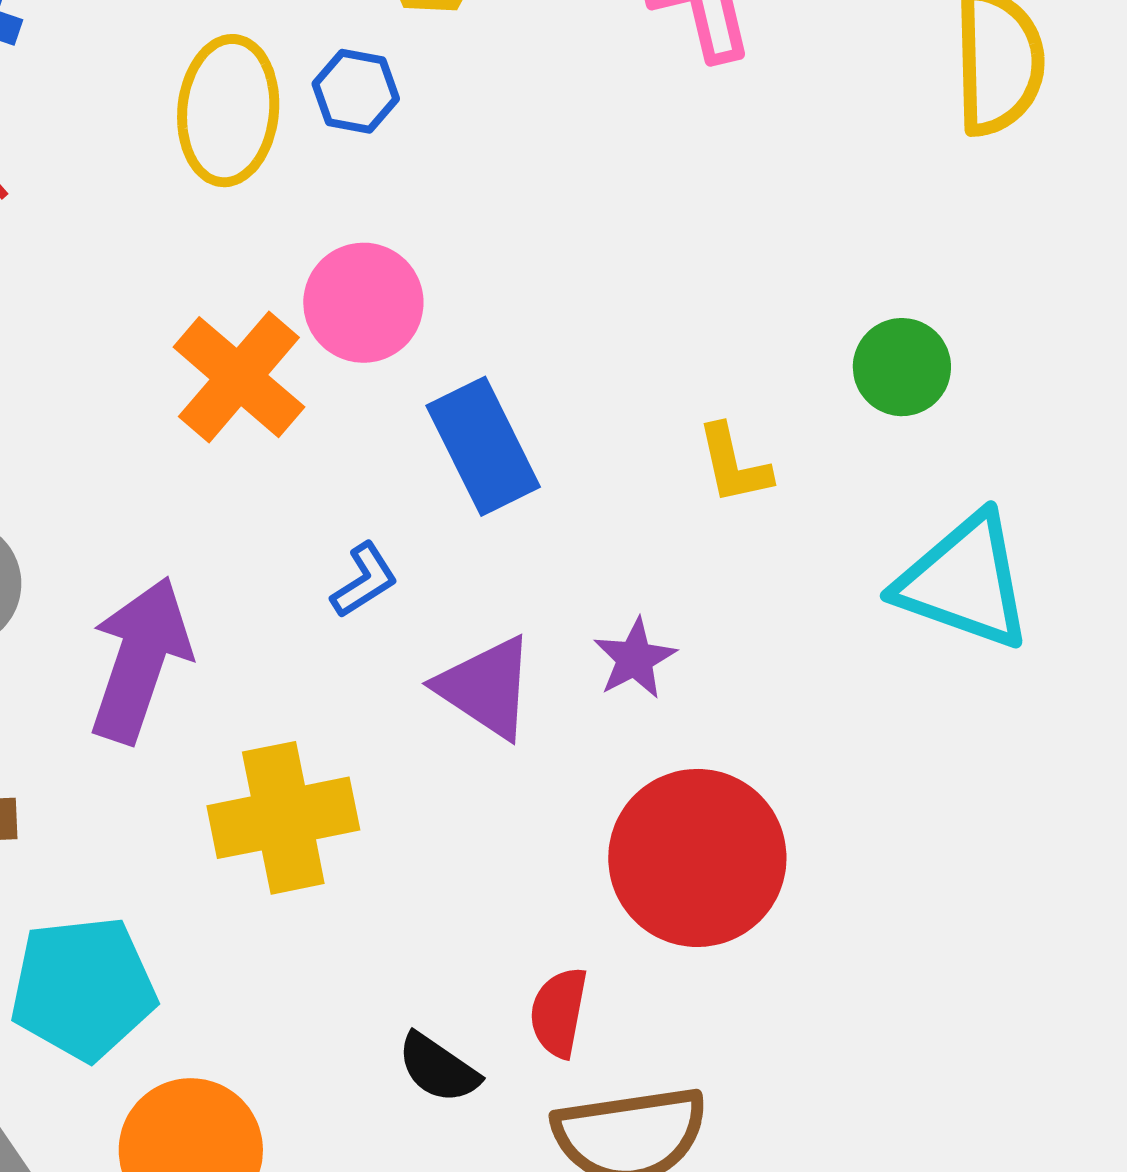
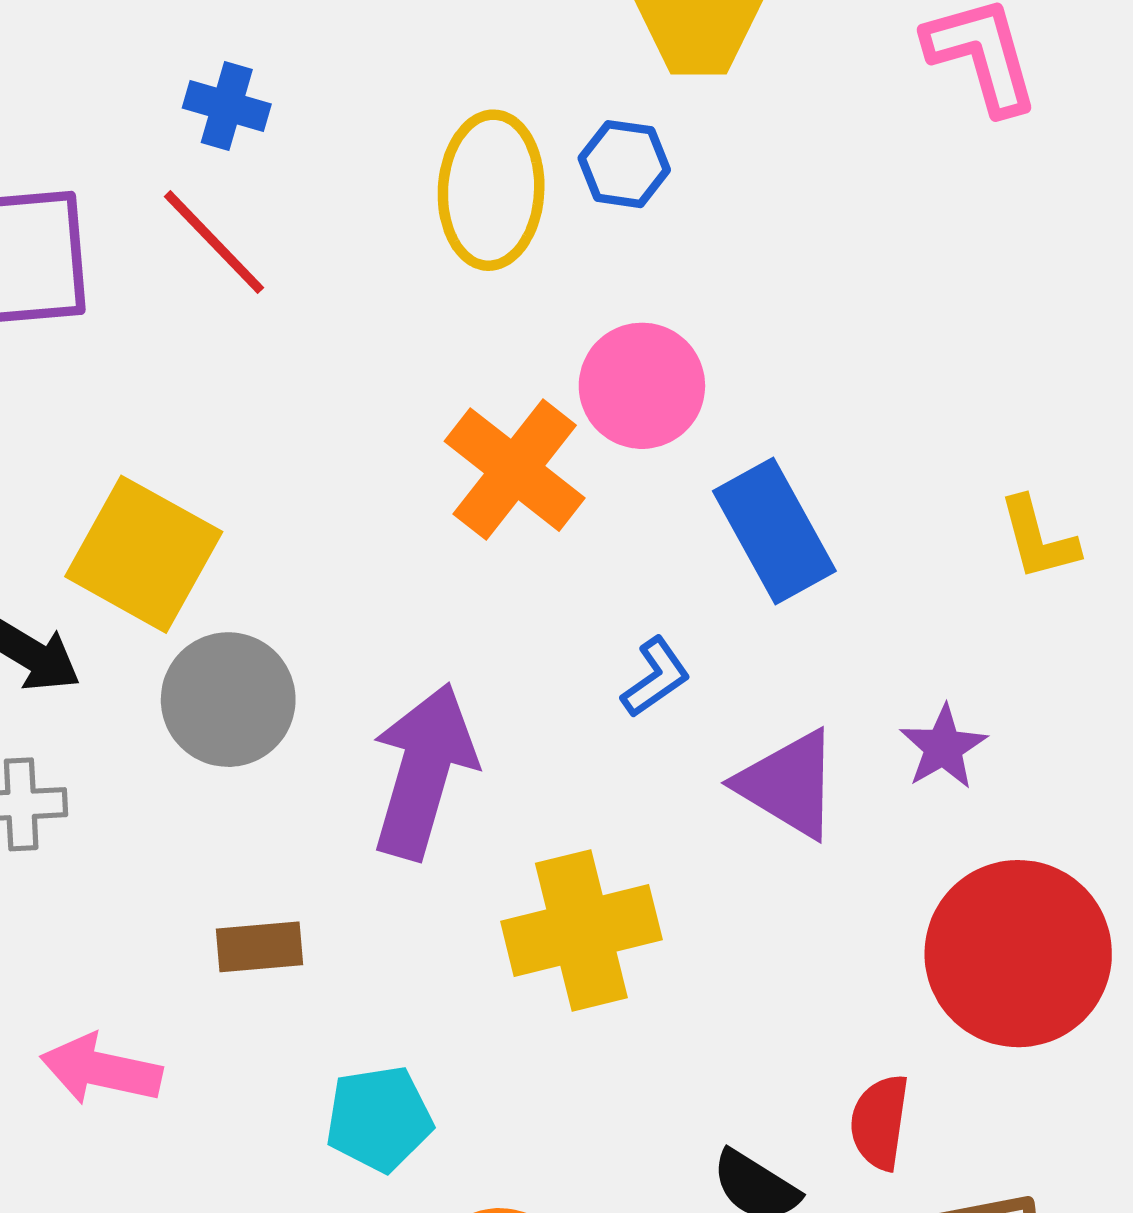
cyan pentagon: (83, 988) -> (379, 1119), size x0.7

